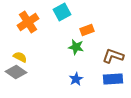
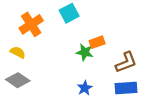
orange rectangle: (87, 30) -> (97, 42), moved
brown L-shape: (113, 56) -> (126, 62), turned 140
yellow semicircle: (20, 57) -> (18, 52), moved

